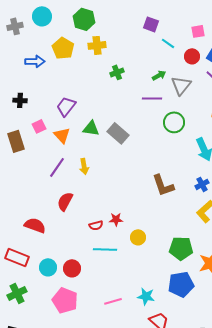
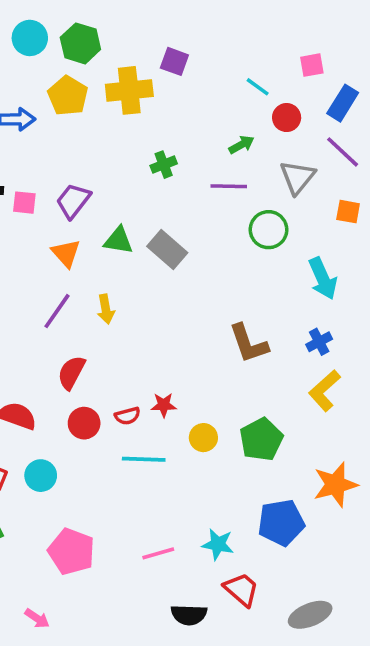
green hexagon: (84, 19) -> (80, 43), moved
purple square: (151, 24) -> (174, 61), moved
yellow cross: (97, 45) -> (129, 90), size x1.4
red circle: (192, 56) -> (287, 118), moved
green cross: (117, 72) -> (164, 165), moved
gray triangle: (181, 85) -> (297, 177), moved
pink square: (39, 126) -> (24, 203), moved, turned 32
green pentagon: (181, 248) -> (261, 439), moved, turned -30
cyan circle: (48, 267) -> (41, 476), moved
red circle: (72, 268) -> (84, 423), moved

